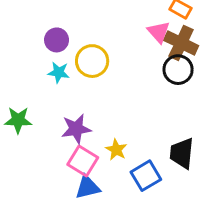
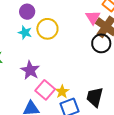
purple star: (76, 129) -> (30, 70), turned 30
yellow star: (116, 150) -> (62, 92), moved
pink square: (83, 161) -> (45, 90), moved

